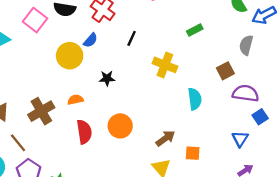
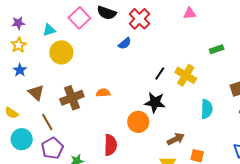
black line: (132, 38) -> (160, 74), moved
yellow circle: (70, 56) -> (61, 52), moved
black star: (107, 78) -> (155, 102), moved, size x1.5
red semicircle: (84, 132) -> (110, 145), moved

